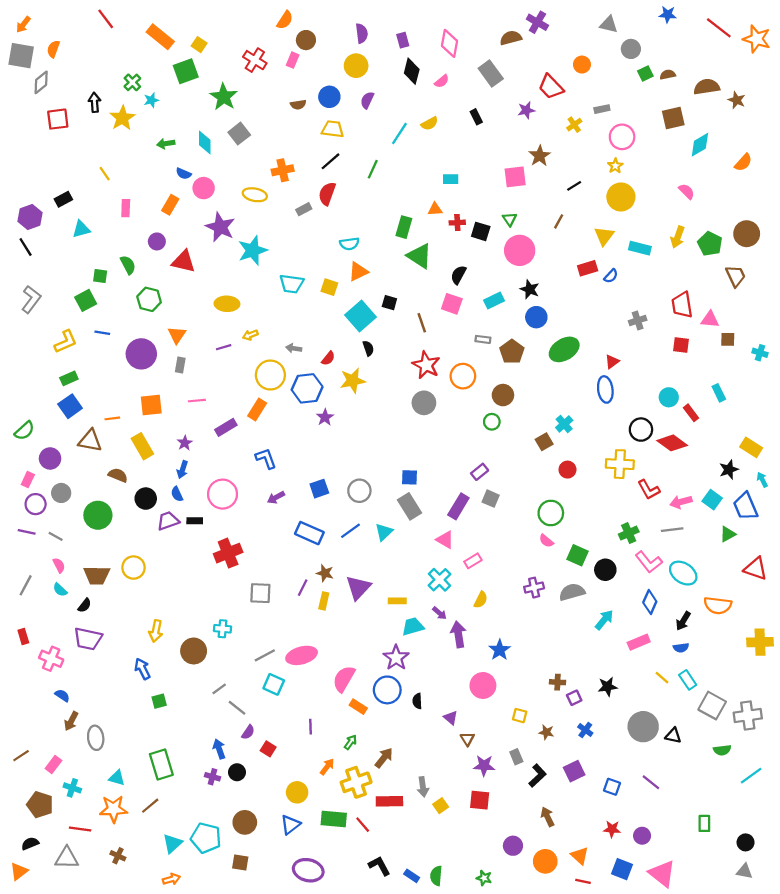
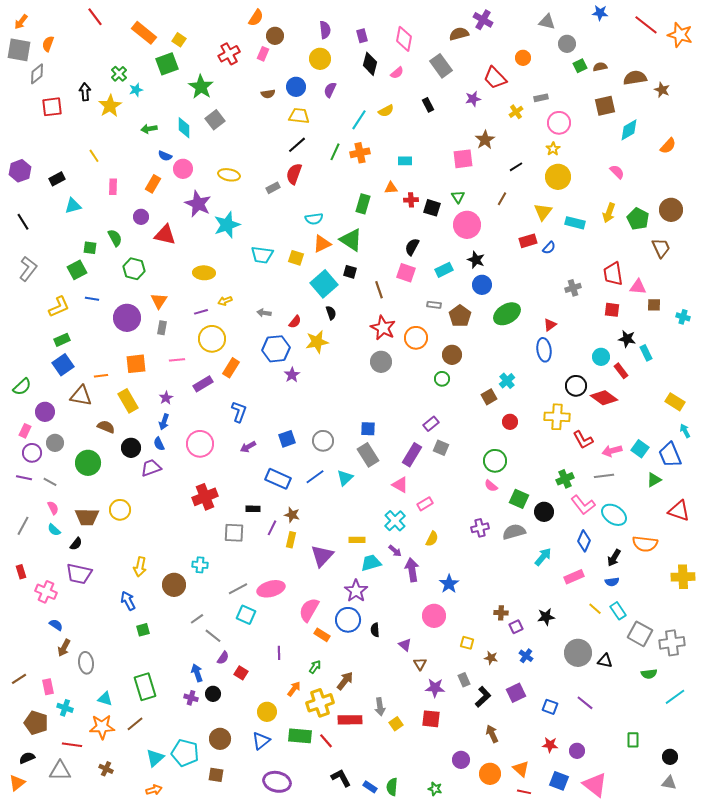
red cross: (255, 60) -> (229, 54), turned 30
orange cross: (283, 170) -> (360, 153), moved
purple hexagon: (30, 217) -> (20, 171), moved
green triangle: (419, 256) -> (351, 240), moved
yellow circle: (270, 375) -> (212, 339), moved
blue L-shape: (266, 458) -> (239, 412), turned 40
black star: (729, 470) -> (627, 339), moved, turned 30
black rectangle: (195, 521) -> (253, 509), moved
purple triangle: (358, 588) -> (322, 556), moved
pink rectangle: (53, 764) -> (48, 687), turned -49

